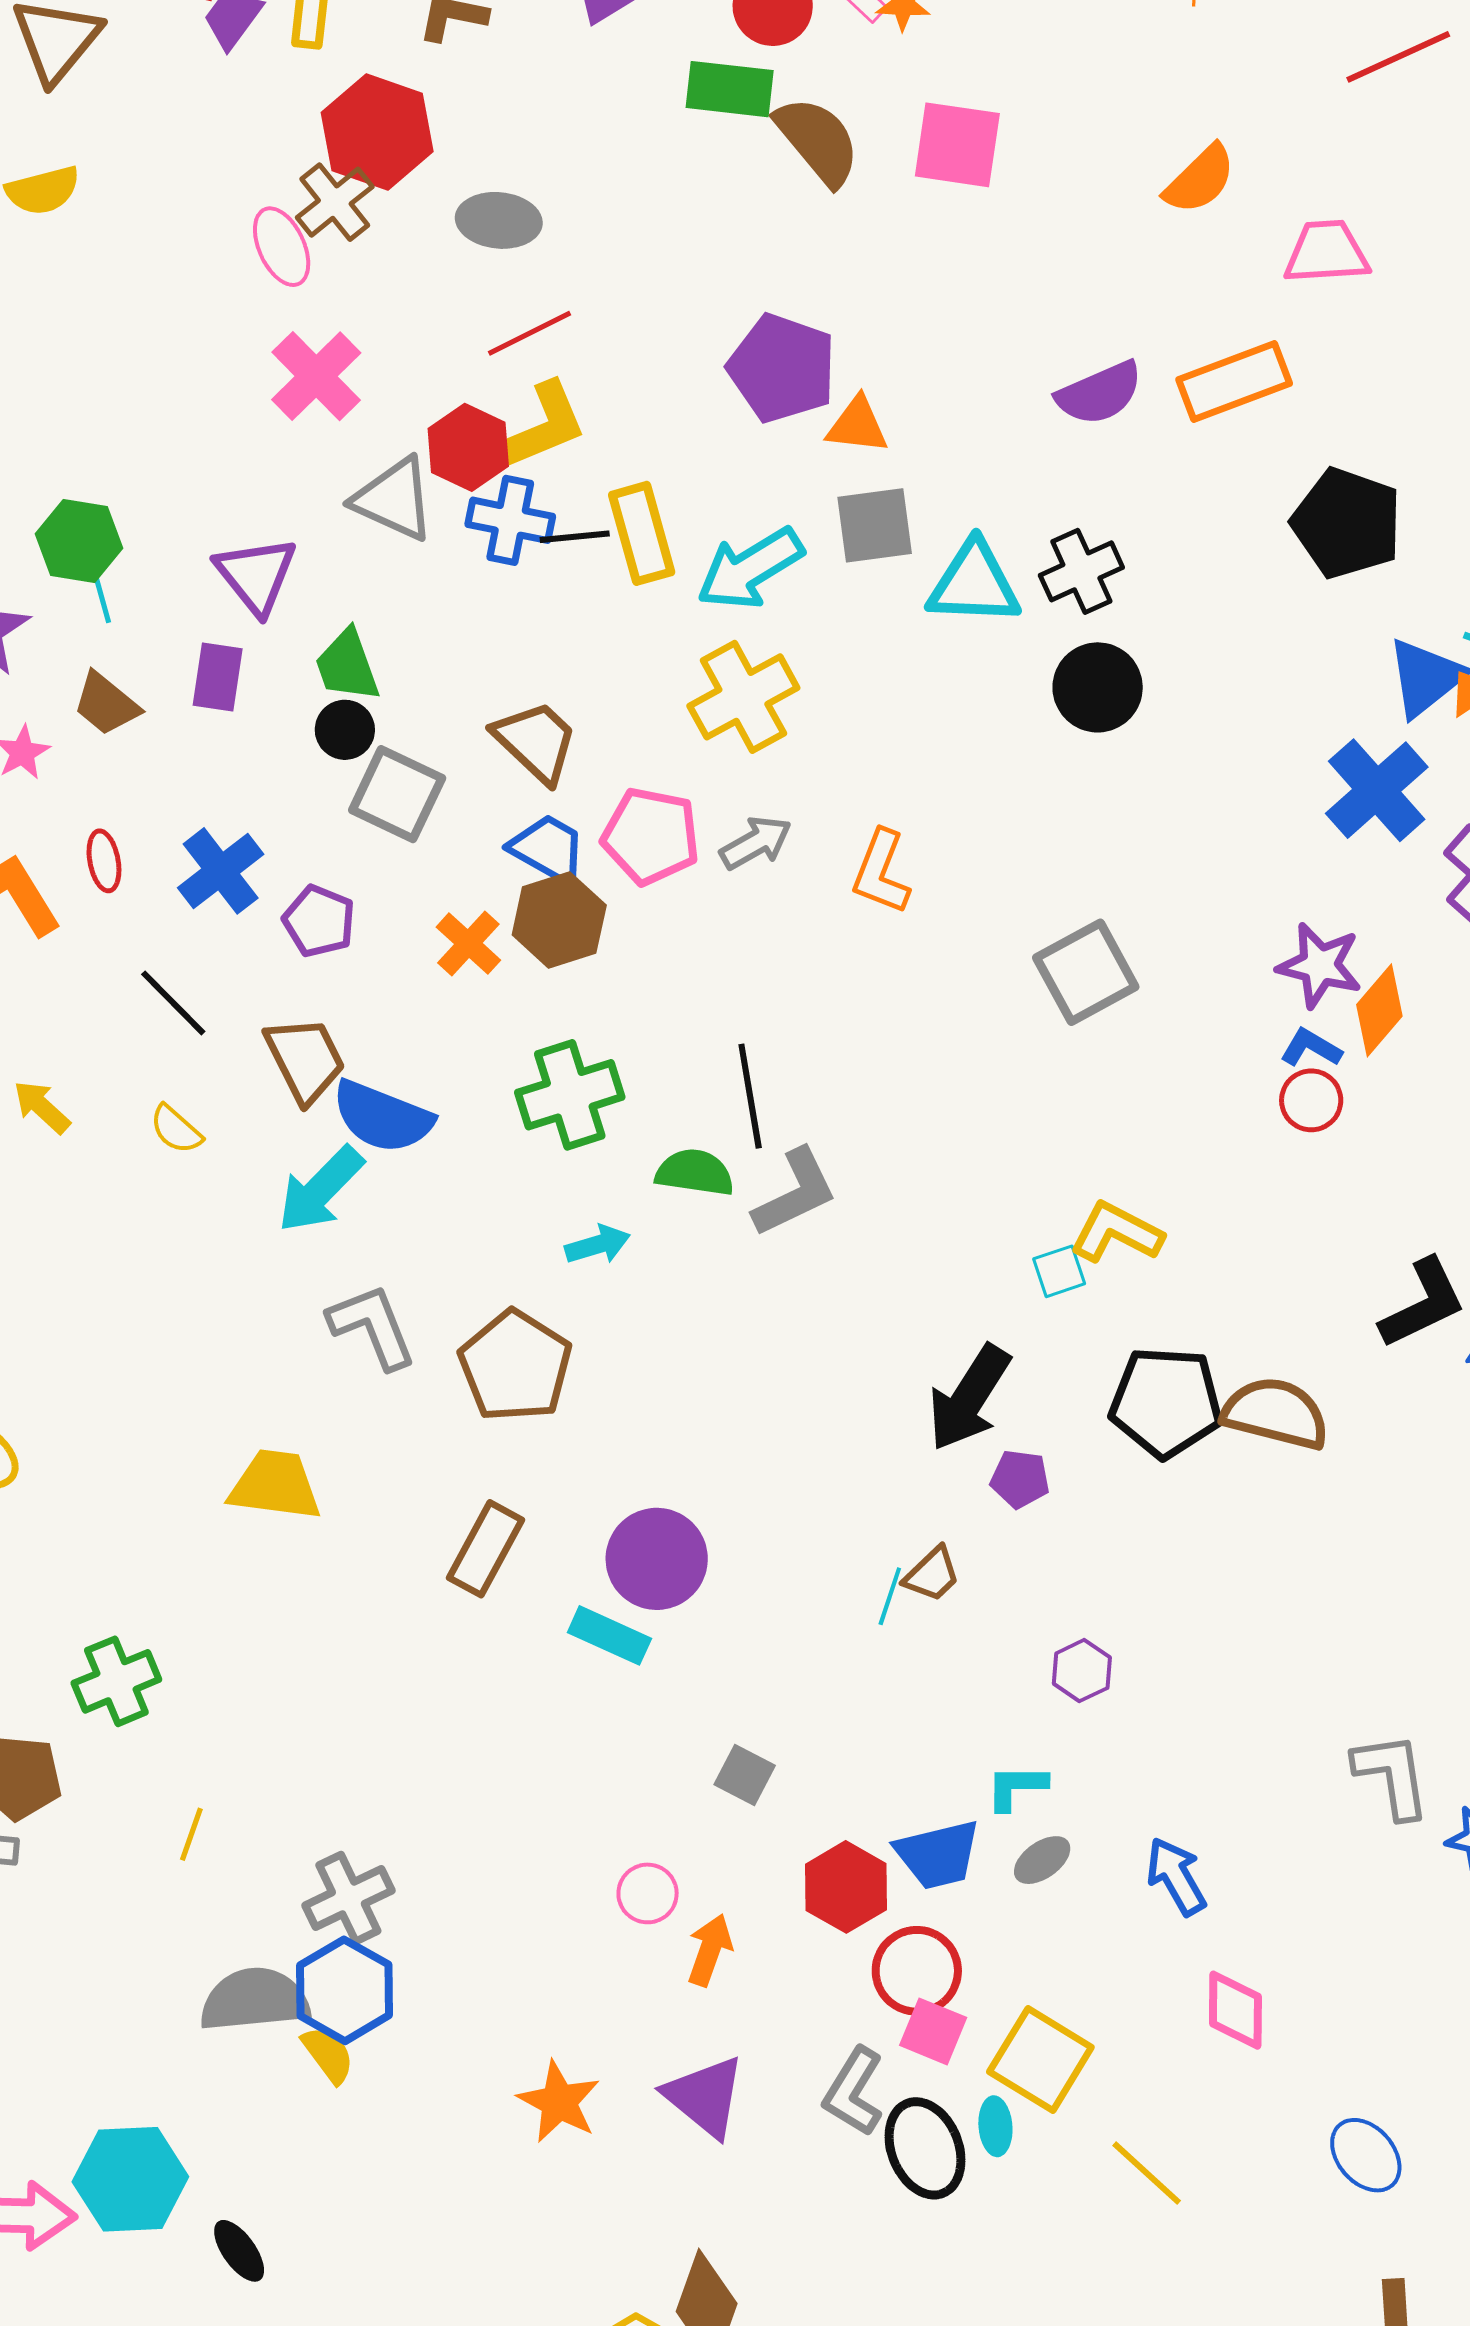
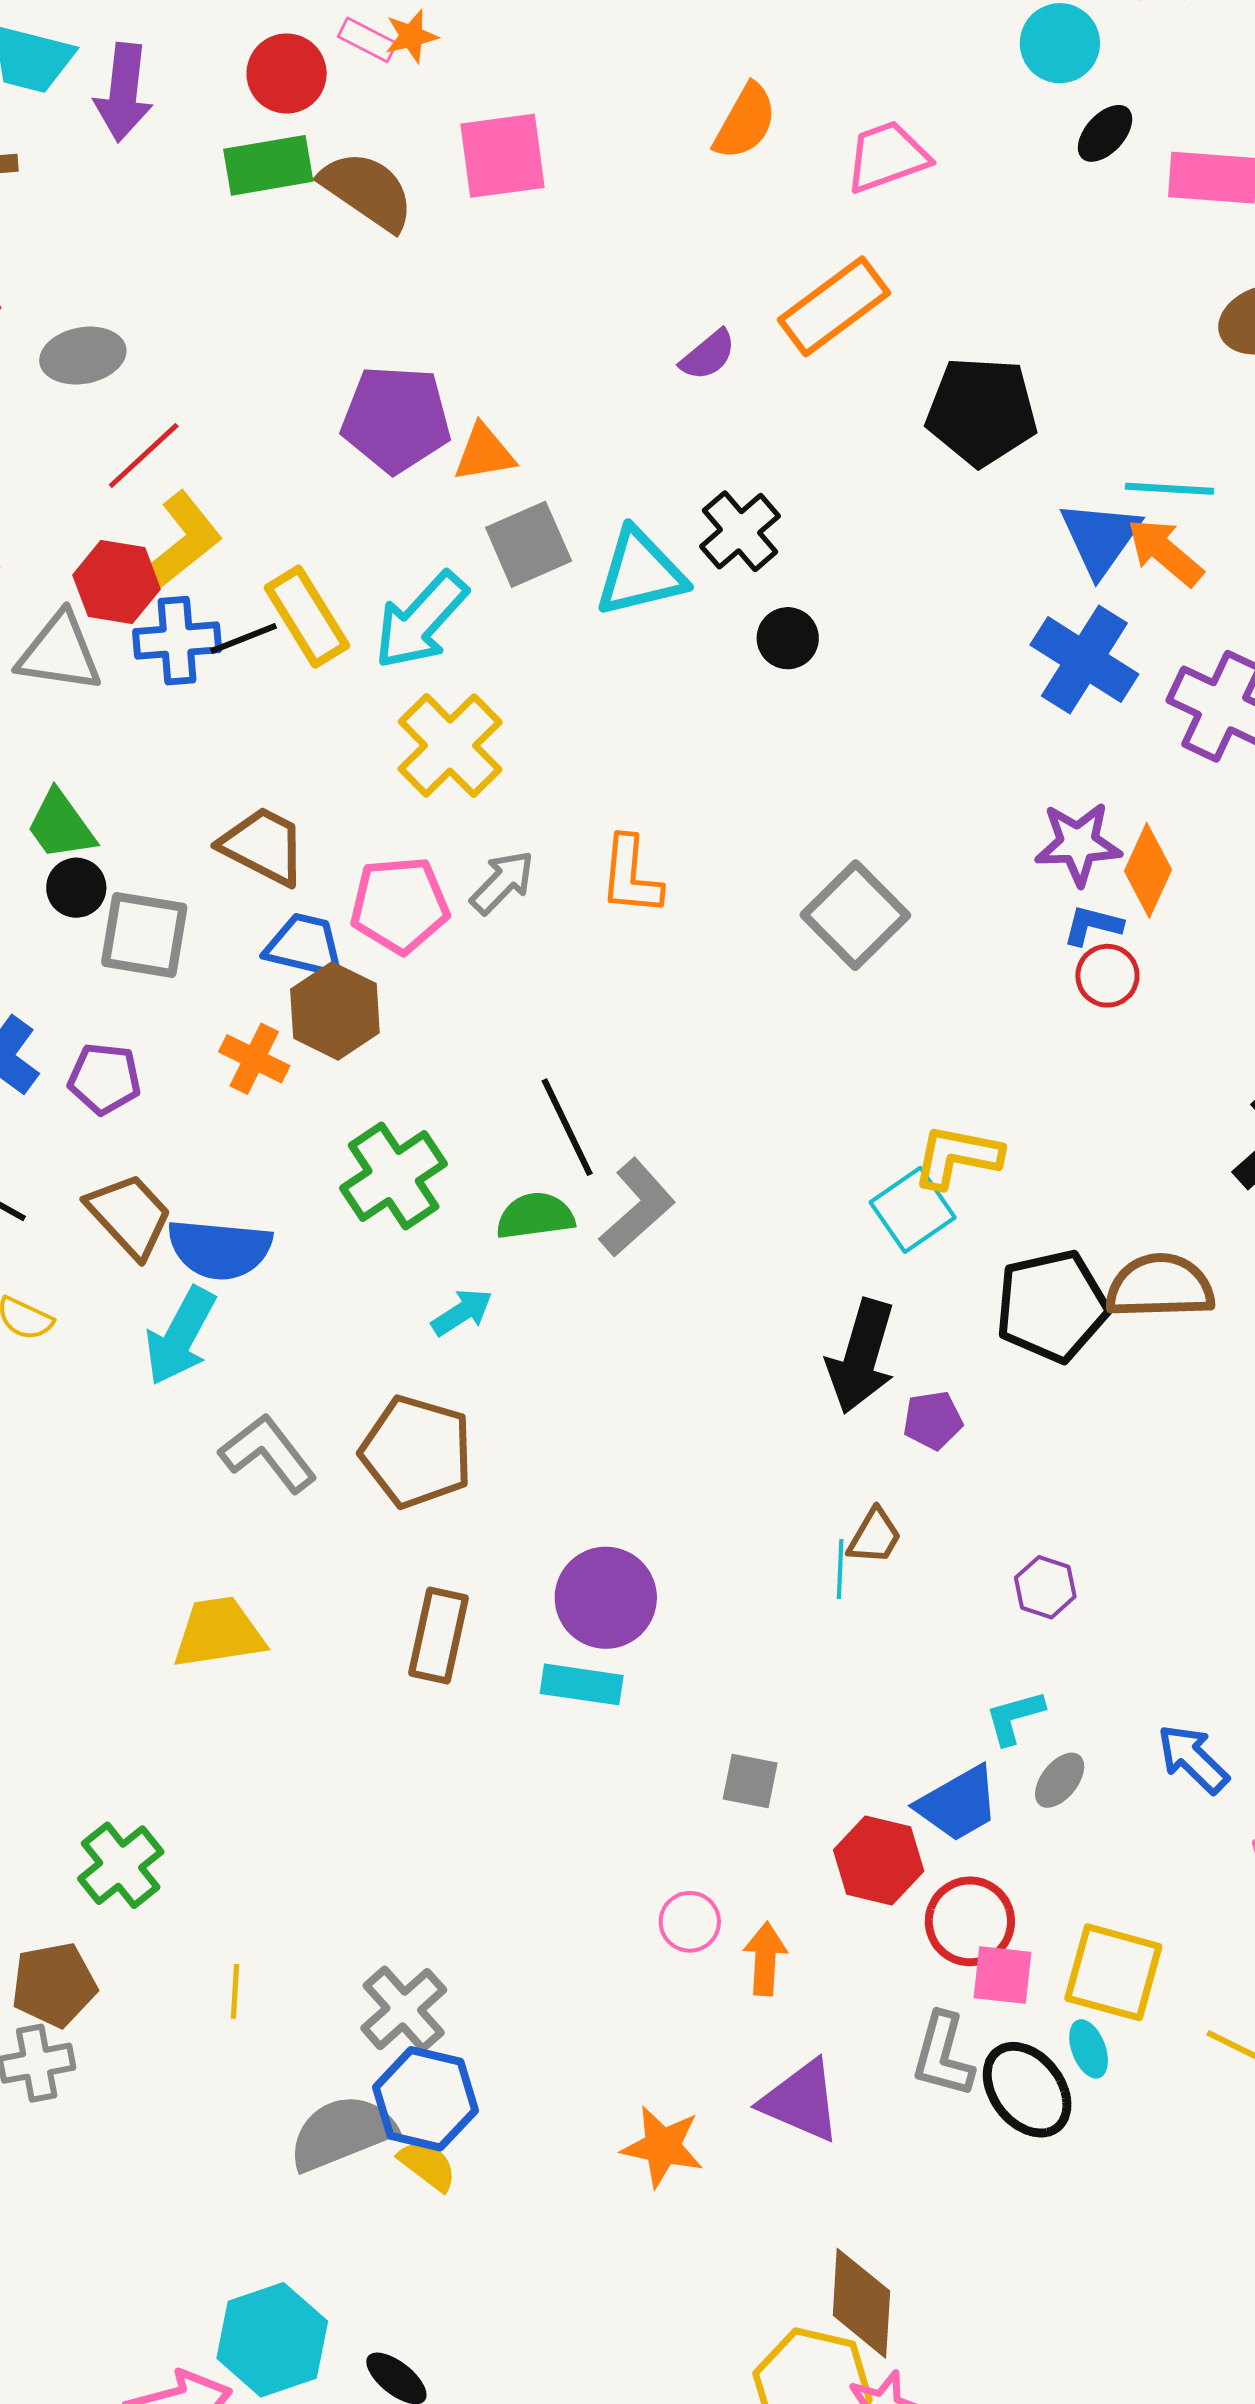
purple semicircle: (1100, 393) -> (708, 355), size x0.7
black circle: (1098, 687) -> (788, 638), size x0.7
cyan square: (1059, 1271) -> (913, 1210), size x1.5

